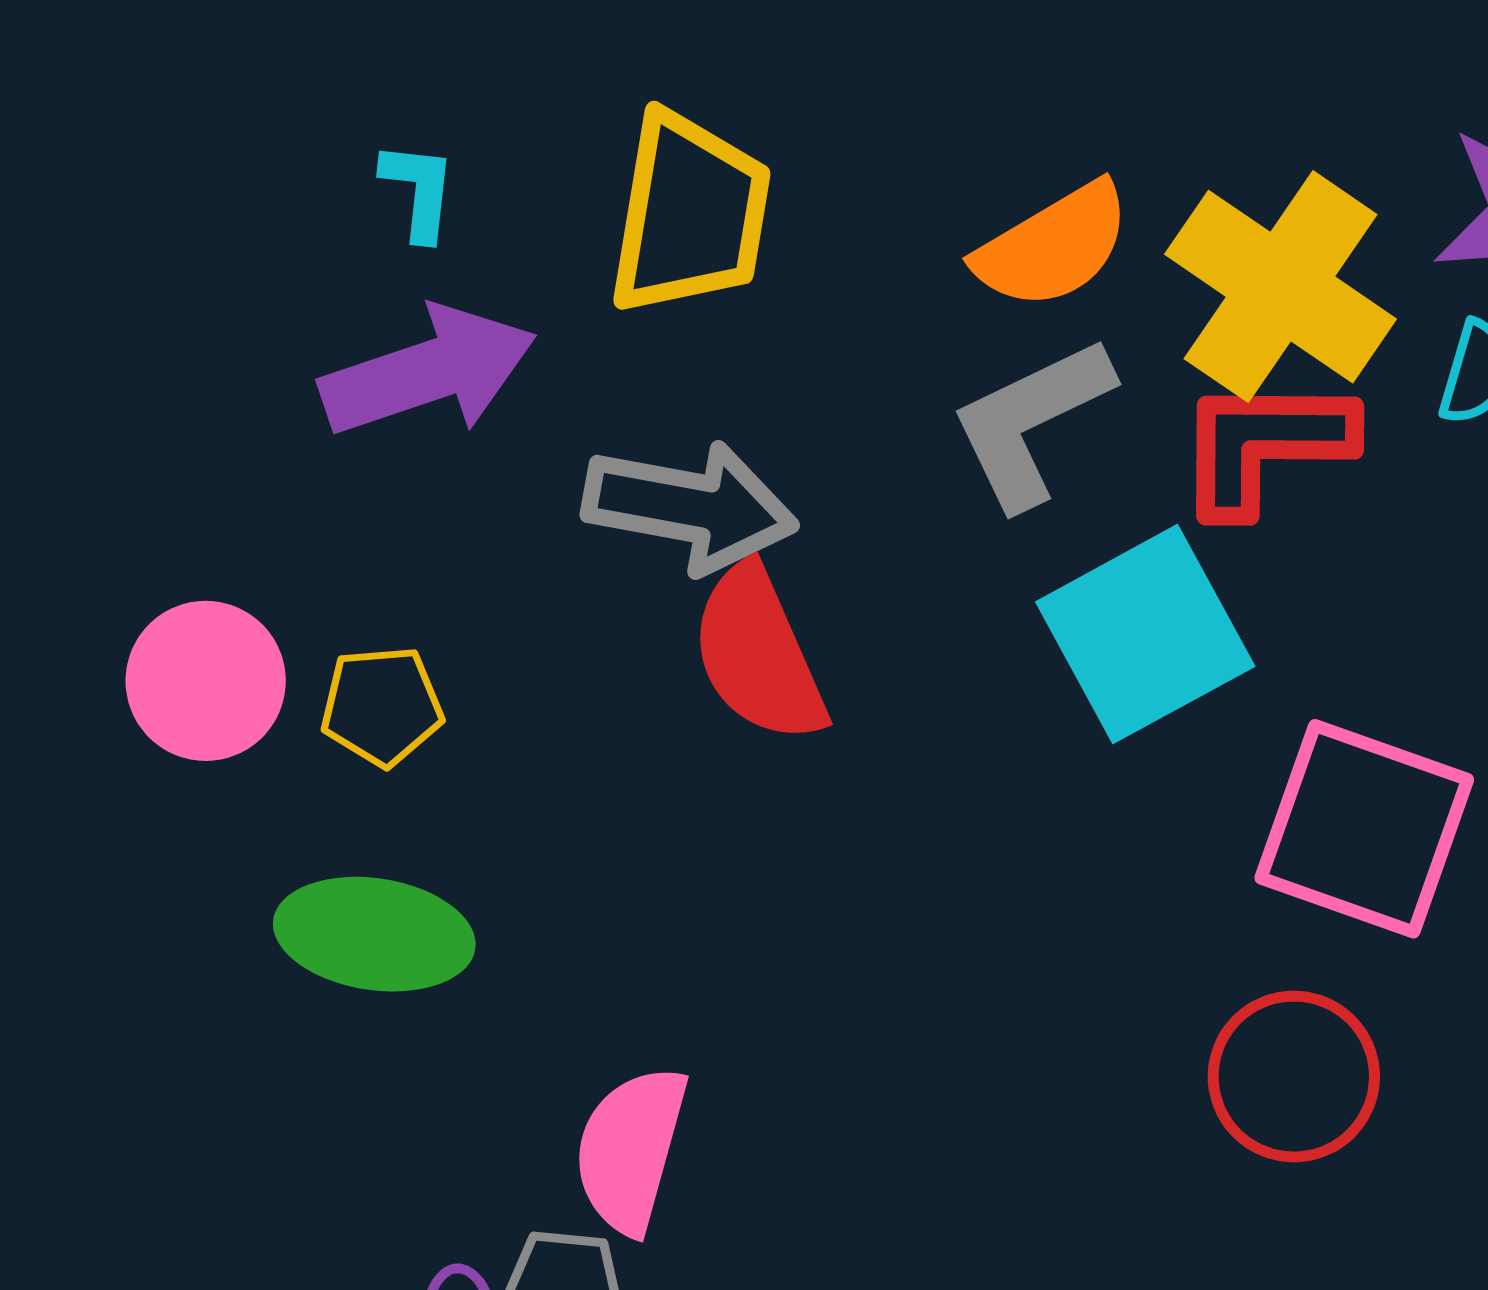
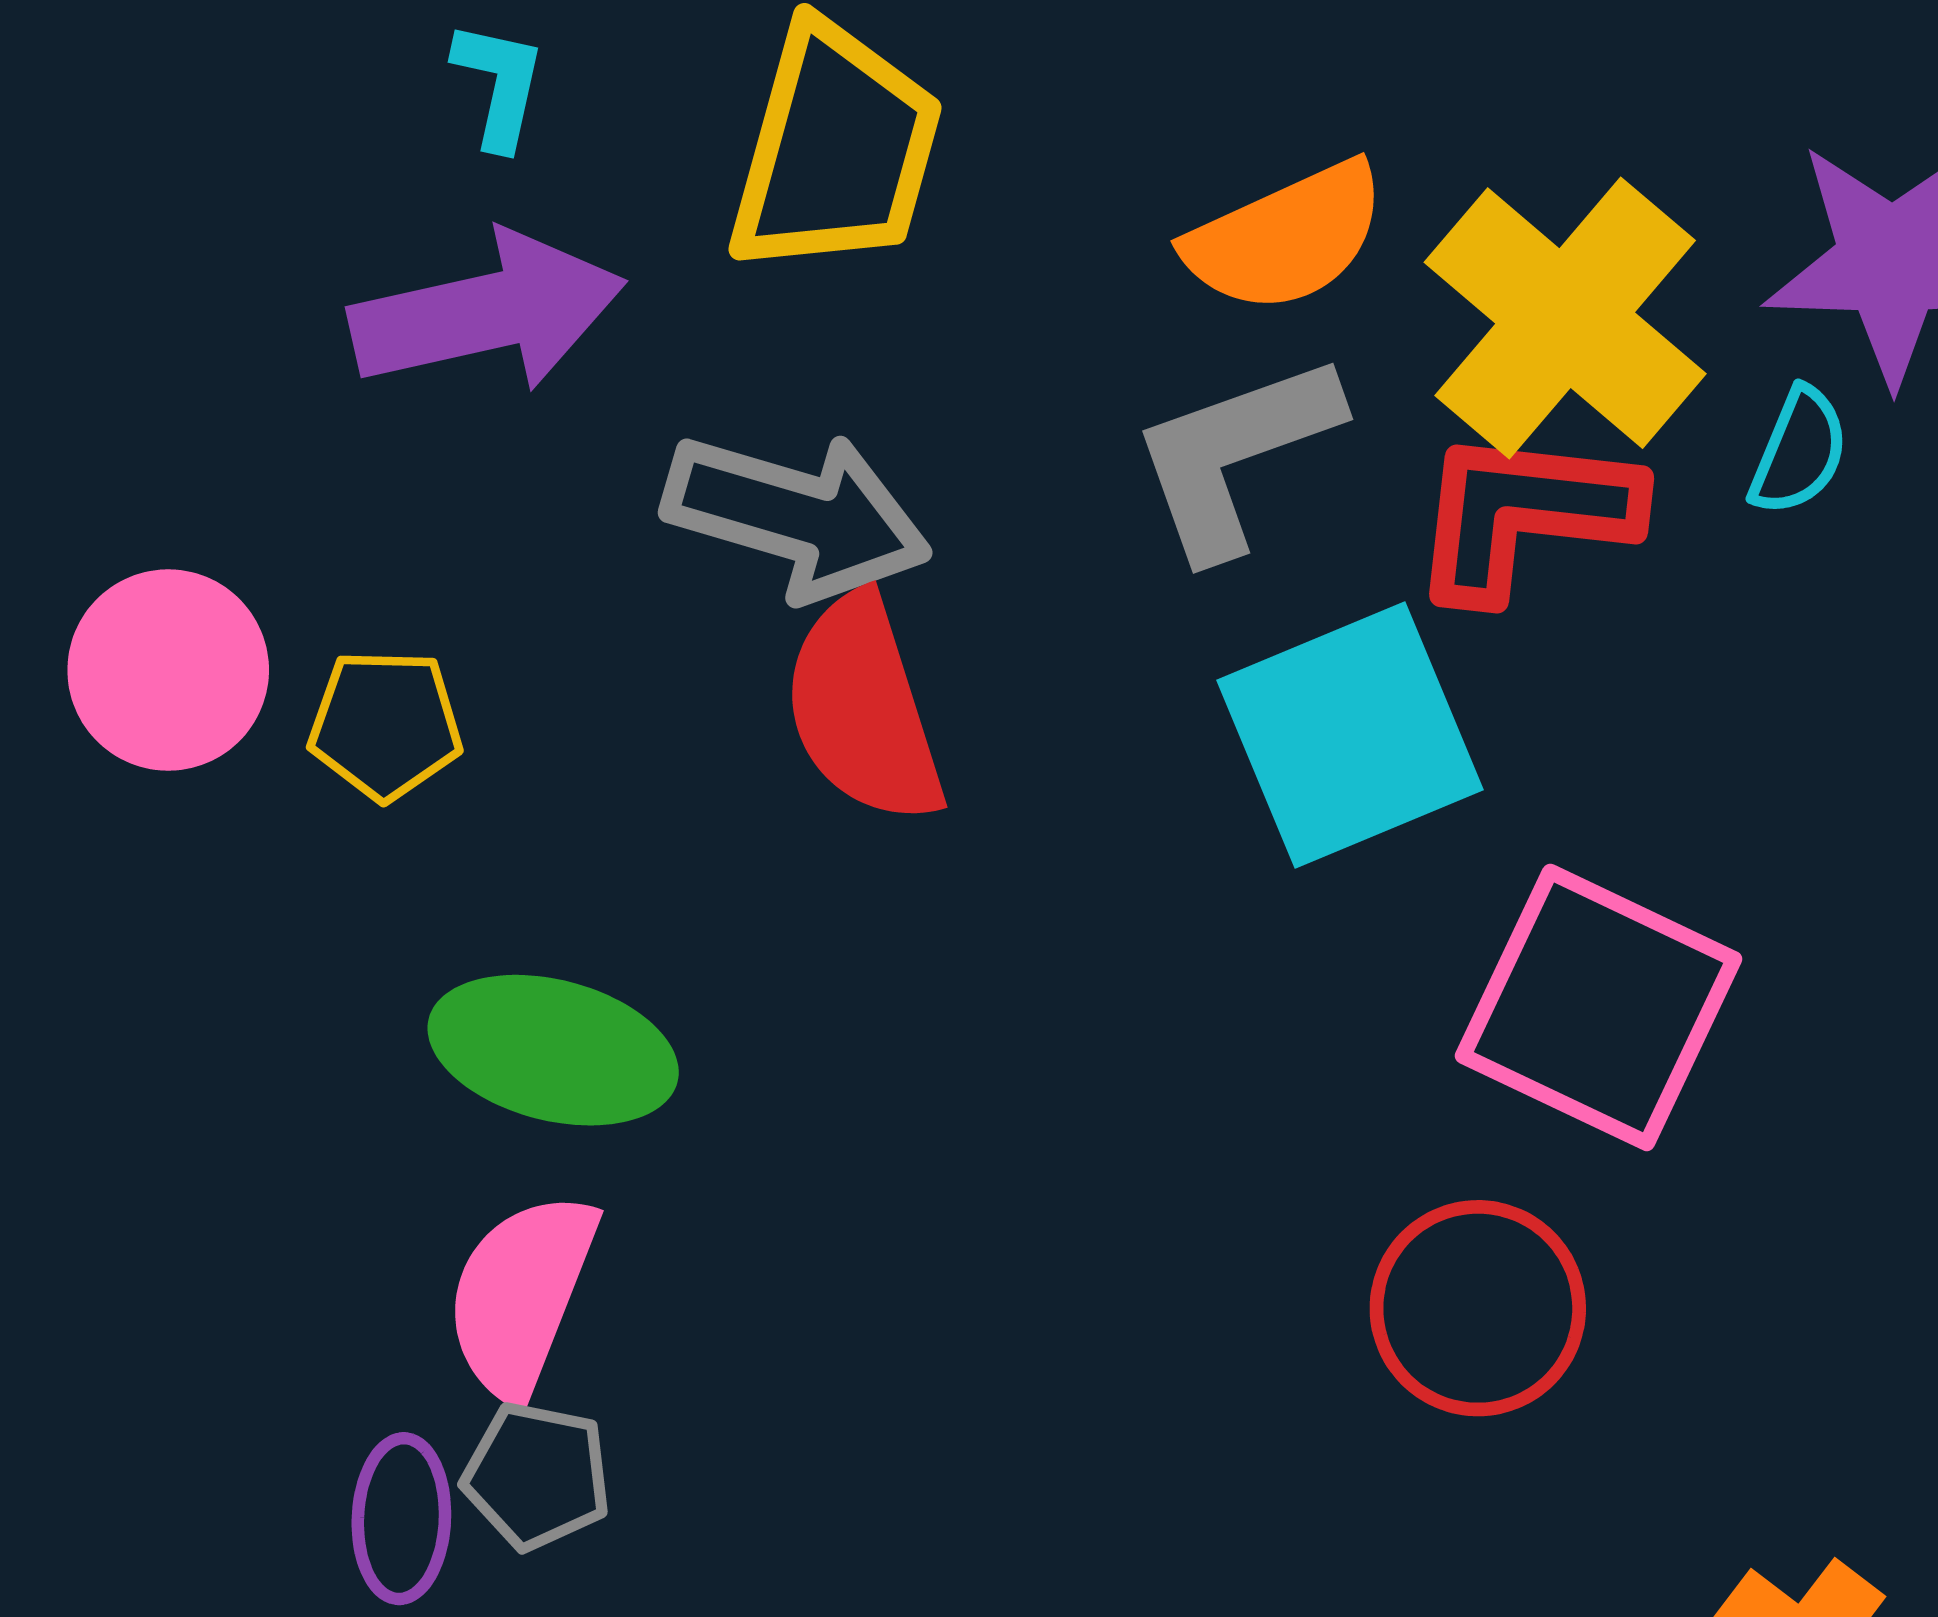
green ellipse: (374, 934) -> (553, 1050), moved
pink semicircle: (631, 1149) -> (521, 1295), moved

